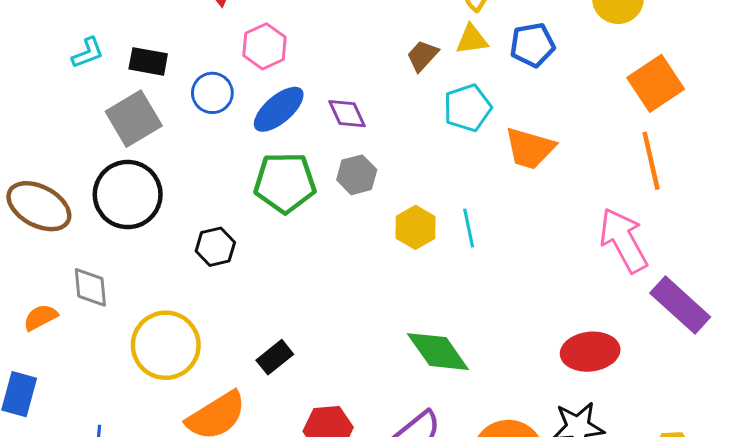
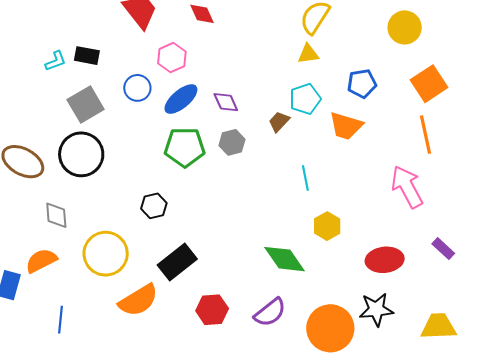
blue pentagon: (532, 45) -> (362, 84), moved
brown trapezoid: (422, 56) -> (279, 122), moved
black rectangle: (148, 61) -> (87, 56), moved
yellow hexagon: (415, 227) -> (327, 226), moved
black hexagon: (215, 247) -> (154, 206), moved
purple rectangle: (680, 305) -> (443, 249), moved, size x0.6
orange semicircle: (41, 317) -> (41, 261), moved, size x1.4
black rectangle: (275, 357) -> (177, 262), size x1.6

